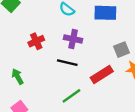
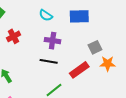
red cross: (36, 41) -> (13, 36), moved

